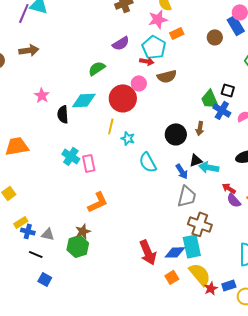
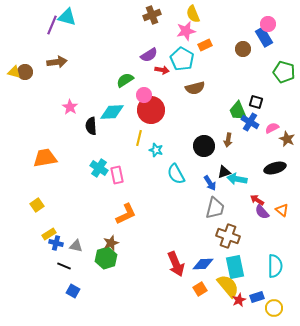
red arrow: (147, 61) -> (162, 70), moved
pink circle: (139, 83) -> (144, 95), moved
cyan rectangle: (192, 246) -> (235, 267), moved

